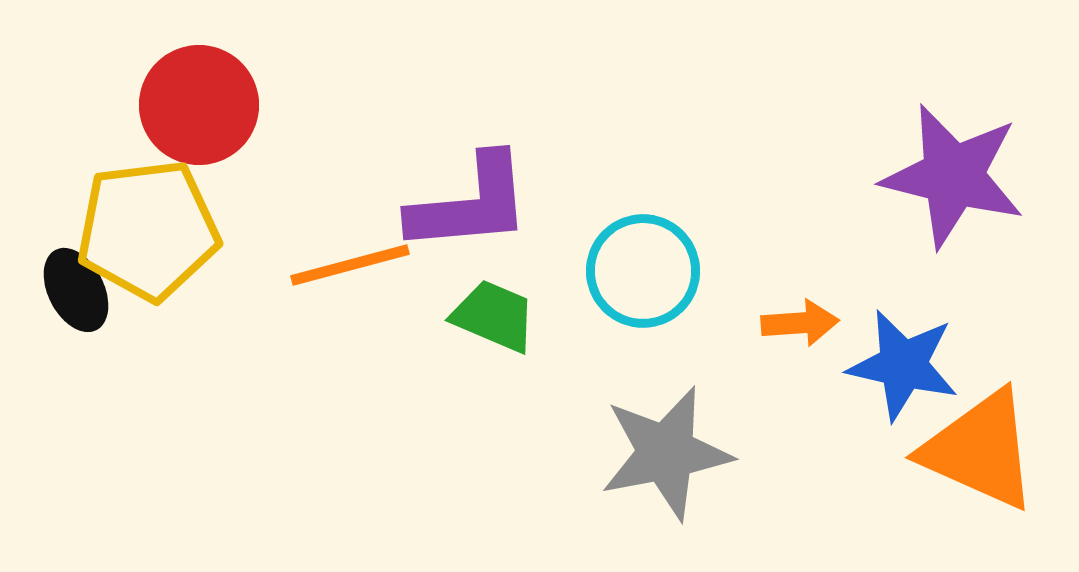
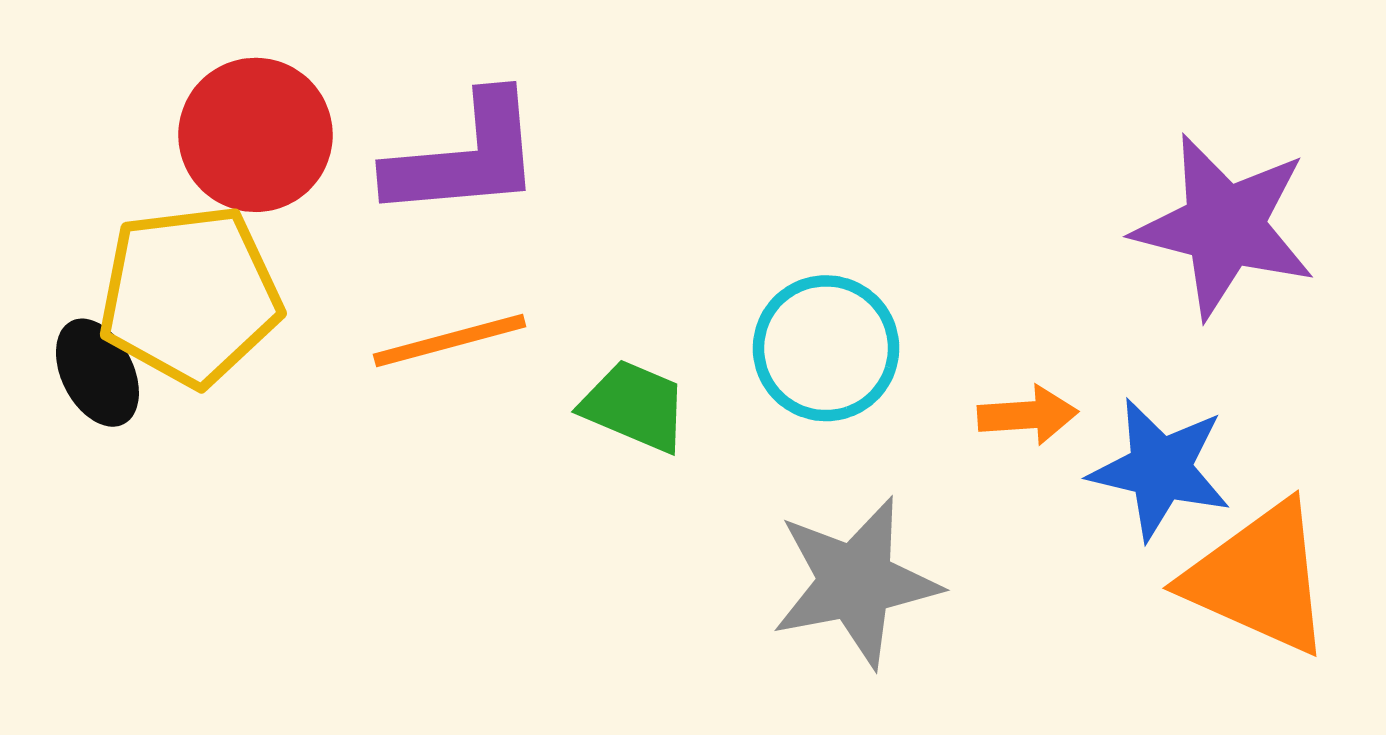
purple L-shape: (470, 204) -> (465, 157), moved

